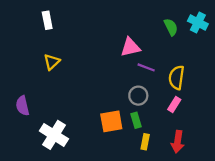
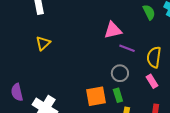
pink rectangle: (174, 105) -> (152, 81), turned -64
purple semicircle: (22, 106) -> (17, 92), moved

